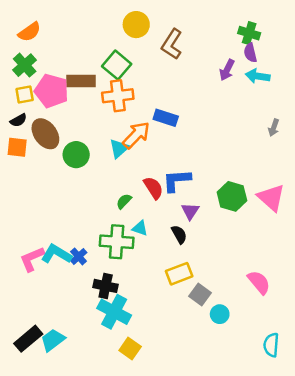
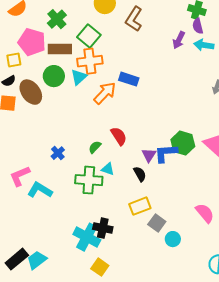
green cross: (25, 65) -> (57, 19), moved
pink pentagon: (52, 91) -> (32, 42), moved
cyan triangle: (119, 148) -> (79, 77), moved
green circle: (76, 155) -> (54, 76), moved
blue L-shape: (177, 180) -> (166, 153), moved
blue cross: (79, 256) -> (58, 153), moved
pink L-shape: (32, 259) -> (20, 176), moved
black cross: (106, 286) -> (103, 228), moved

